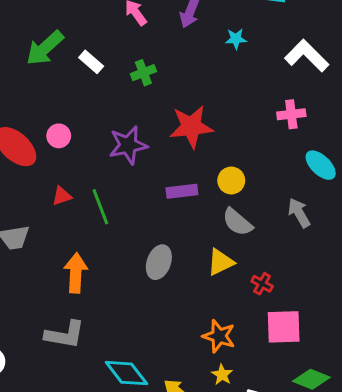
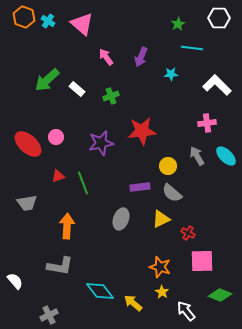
purple rectangle: (182, 191) -> (140, 187), moved
gray arrow: (299, 213) -> (197, 156), moved

